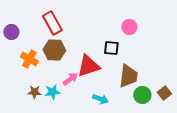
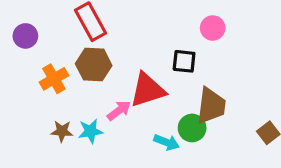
orange cross: (29, 59) -> (54, 79), turned 30
green circle: (142, 95) -> (192, 128), moved

